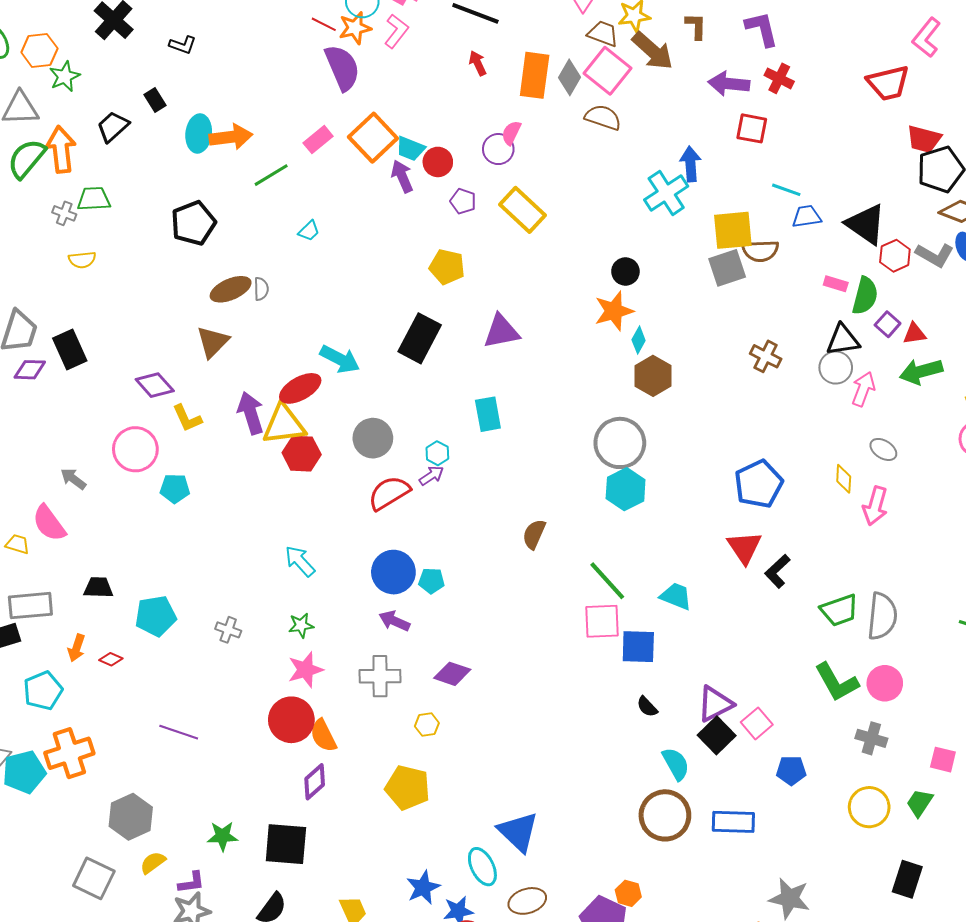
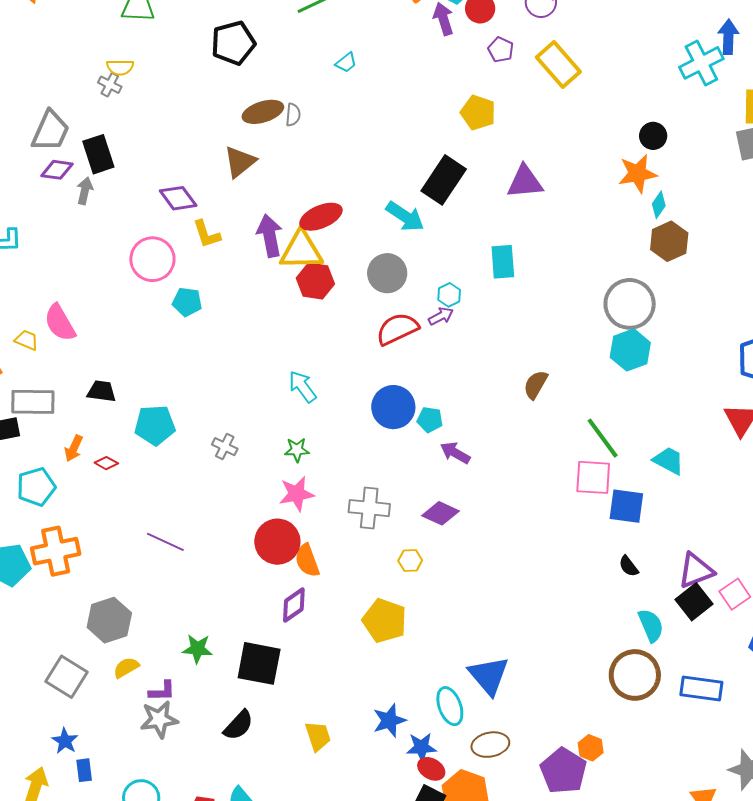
gray cross: (64, 213) -> (110, 85), moved
cyan arrow: (340, 359) -> (405, 216), moved
gray arrow: (73, 479) -> (85, 191), moved, turned 60
purple arrow: (394, 621) -> (455, 453), moved

